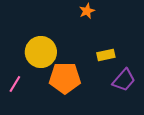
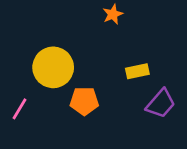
orange pentagon: (65, 78) -> (84, 101), size x0.7

